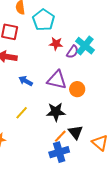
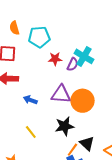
cyan pentagon: (43, 20) -> (39, 37), turned -30
orange circle: (77, 89) -> (83, 101), size x1.5
yellow line: (22, 113) -> (31, 132), turned -72

